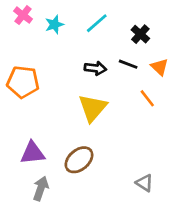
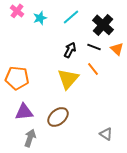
black cross: (140, 34) -> (103, 25), size x1.5
black arrow: (95, 68) -> (70, 50), turned -70
orange pentagon: (23, 82) -> (17, 78), moved
orange line: (147, 98) -> (93, 69), moved

